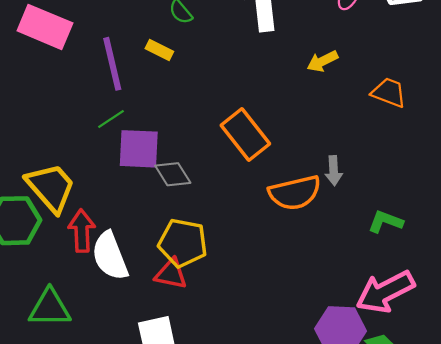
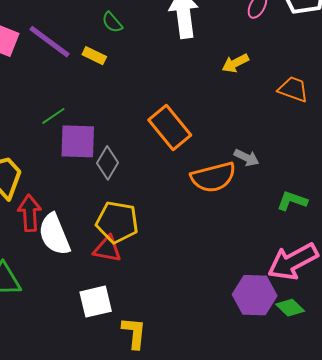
purple line: (112, 64) -> (49, 42), moved, turned -39
gray arrow: (334, 171) -> (247, 158), turned -60
gray diamond: (173, 174) -> (108, 163), turned 64

